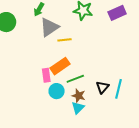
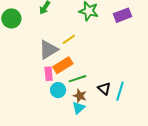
gray triangle: (49, 27) -> (48, 50), moved
yellow line: (65, 40) -> (69, 39), turned -32
black triangle: (102, 87) -> (104, 89), turned -32

